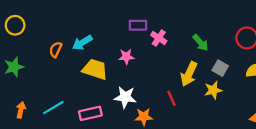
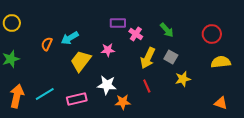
green arrow: (200, 43) -> (167, 30), moved
gray square: (220, 68) -> (171, 57), moved
yellow trapezoid: (95, 69) -> (81, 61), turned -70
yellow arrow: (189, 74) -> (148, 58), moved
orange arrow: (21, 110) -> (17, 96), size x1.6

